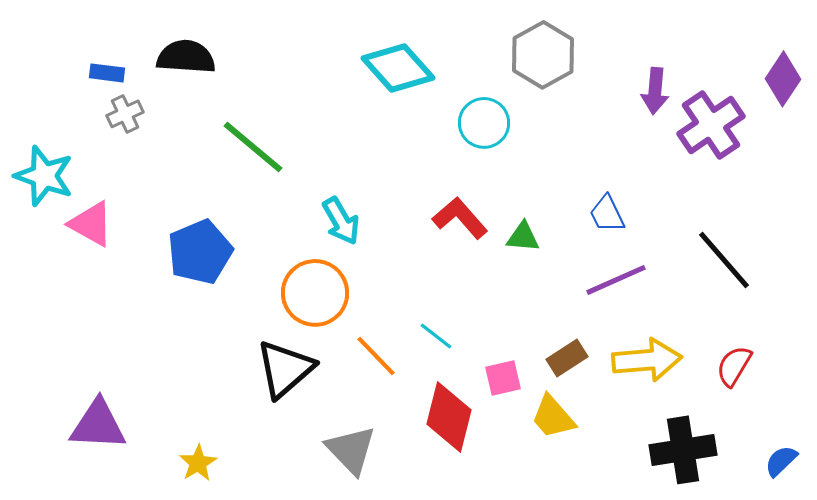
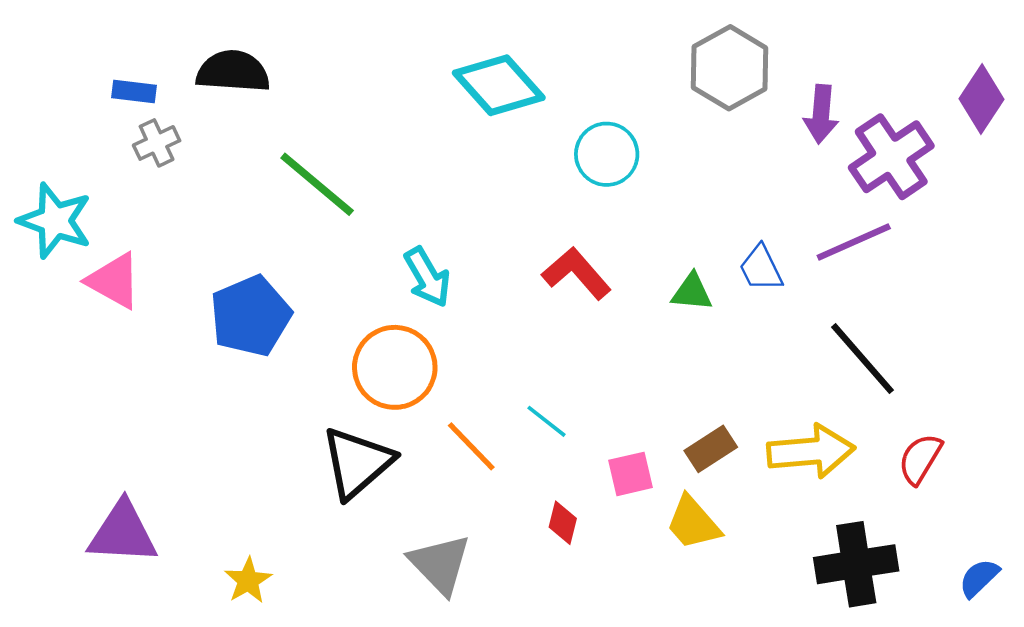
gray hexagon: (543, 55) -> (730, 68), moved
green triangle: (523, 237) -> (692, 292), moved
black line: (724, 260) -> (862, 359), moved
purple line: (616, 280) -> (854, 242), moved
red diamond: (449, 417) -> (563, 523), size x0.5

